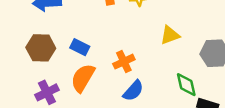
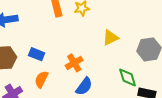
orange semicircle: (83, 78) -> (41, 79), size x0.7

